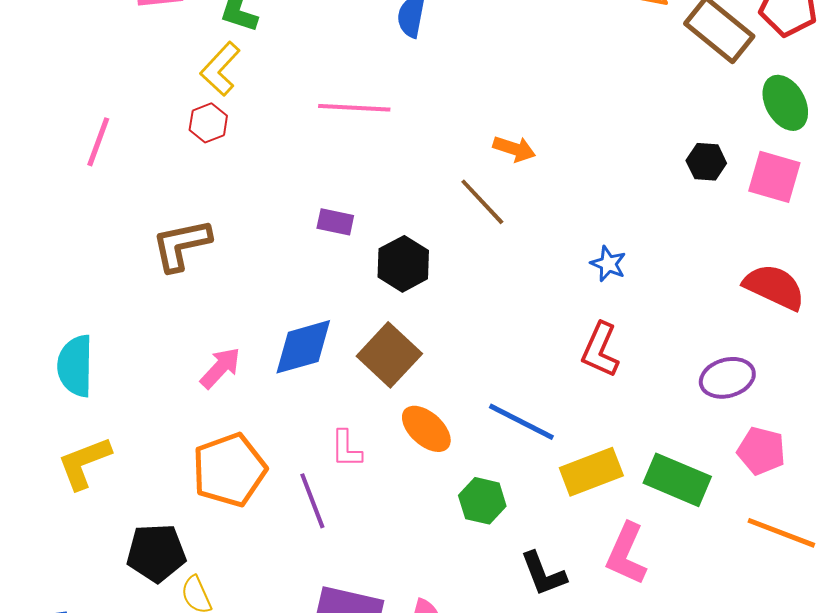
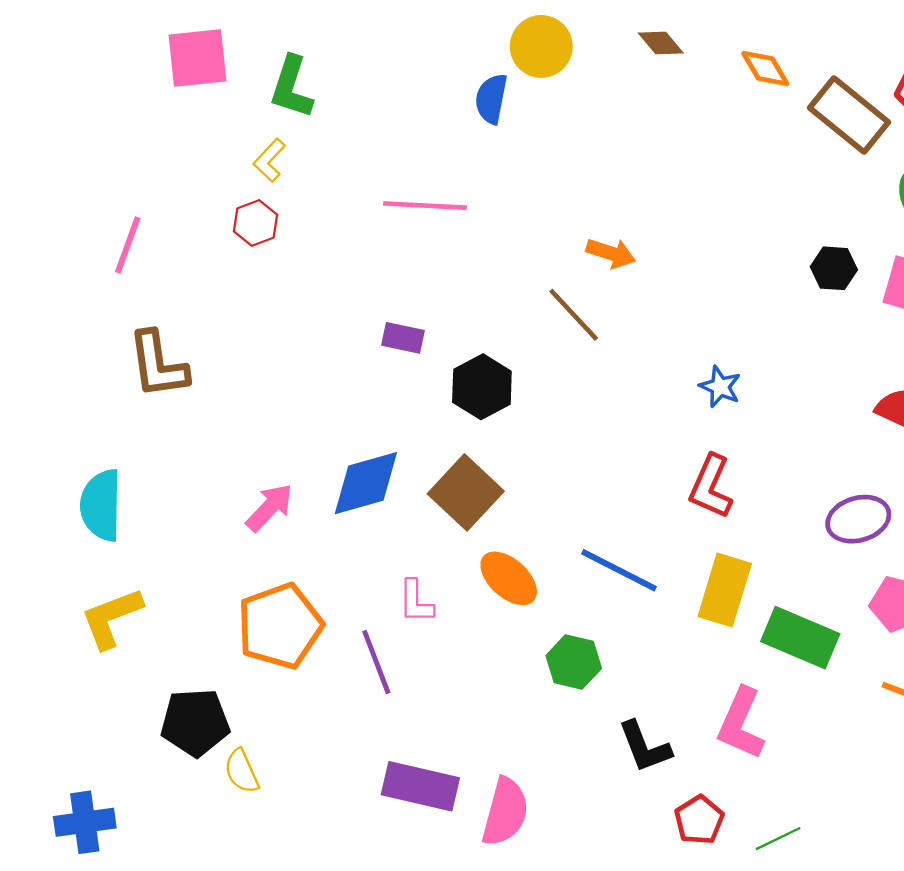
yellow L-shape: (220, 69) -> (269, 160), size x0.7
brown L-shape: (181, 245) -> (158, 365), moved, turned -86
yellow rectangle: (591, 472) -> (725, 590), moved, turned -52

